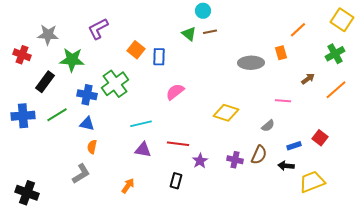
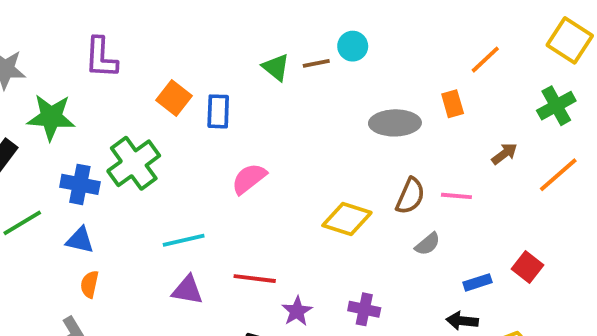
cyan circle: (203, 11) -> (353, 46), moved
purple L-shape: (98, 29) -> (101, 58), turned -60
brown semicircle: (259, 155) -> (410, 196), moved

